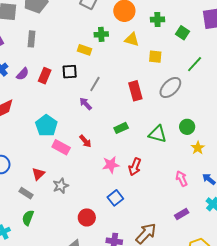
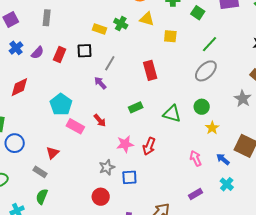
green cross: (101, 34) -> (121, 24), moved, turned 32
gray ellipse: (170, 88) -> (206, 71), moved
gray star: (61, 186) -> (107, 167), moved
blue square: (115, 198) -> (129, 177), turned 35

